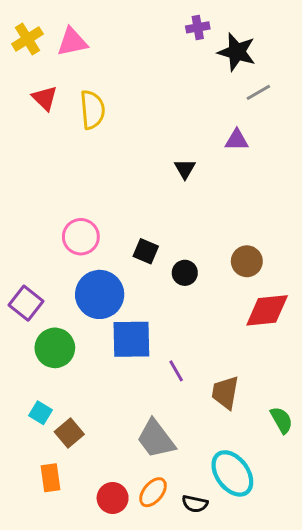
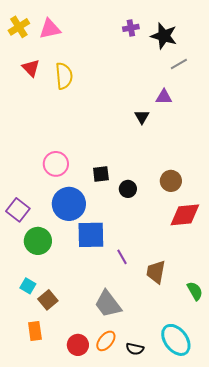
purple cross: (198, 27) -> (131, 28), moved
black triangle: (185, 169) -> (142, 117), moved
black square: (146, 251) -> (101, 174), turned -30
cyan ellipse: (232, 473) -> (176, 340), moved

